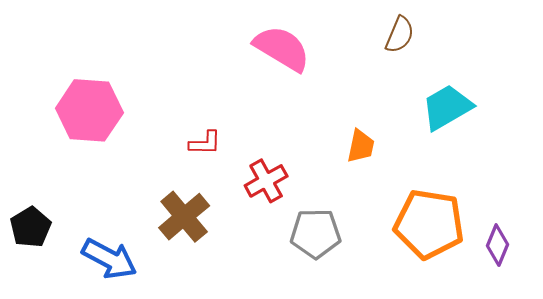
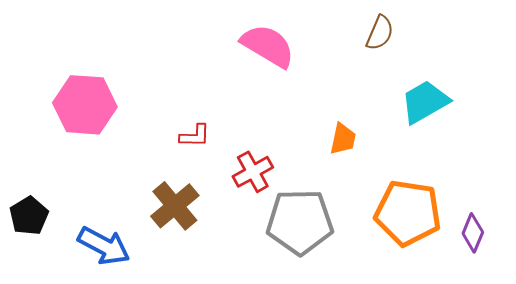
gray pentagon: (316, 233) -> (300, 222), size x1.4

